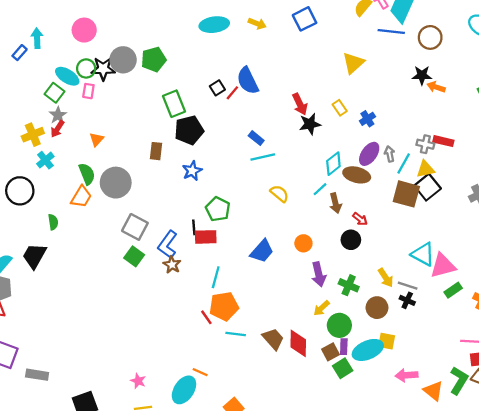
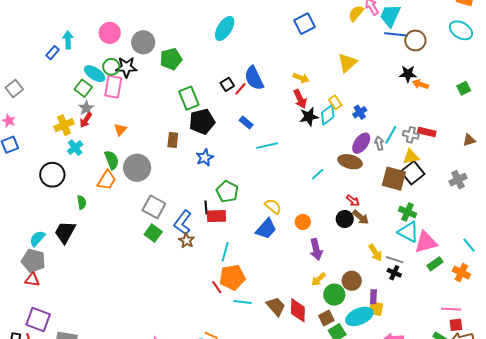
yellow arrow: (257, 24) -> (301, 78), moved
cyan ellipse: (214, 25) -> (225, 28), turned -50
blue line: (391, 31) -> (396, 34), moved
gray circle: (123, 60) -> (143, 42), moved
pink rectangle: (88, 91) -> (113, 87), size x1.6
blue rectangle: (256, 138) -> (246, 123), moved
cyan line: (404, 163) -> (391, 135), moved
cyan diamond: (333, 164) -> (328, 115), moved
yellow semicircle: (279, 194) -> (273, 206), moved
brown arrow: (335, 203) -> (361, 217), moved, turned -36
green cross: (349, 285) -> (407, 212), moved
brown circle: (377, 308) -> (352, 281), moved
purple rectangle: (344, 347) -> (373, 297), moved

